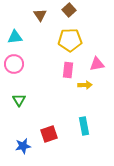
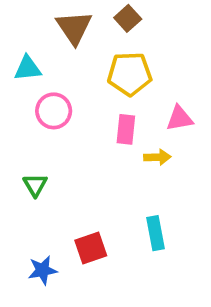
brown triangle: (40, 15) -> (74, 28), size x1.5
pink circle: (14, 64) -> (54, 111), moved

